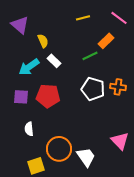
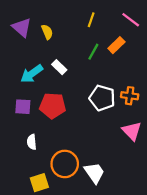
yellow line: (83, 18) -> (91, 20), turned -56
yellow semicircle: (43, 41) -> (47, 32), moved
green line: (90, 56) -> (93, 52), moved, turned -35
pink triangle: (120, 141) -> (132, 131), moved

